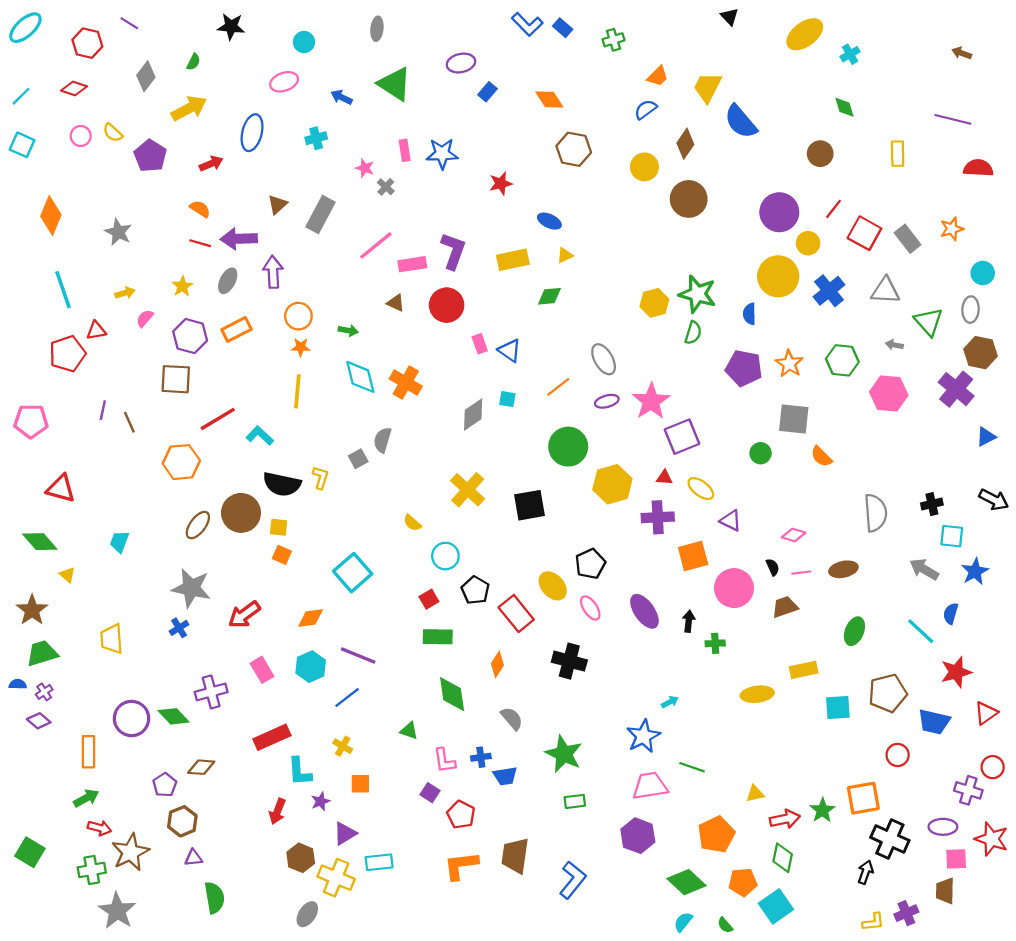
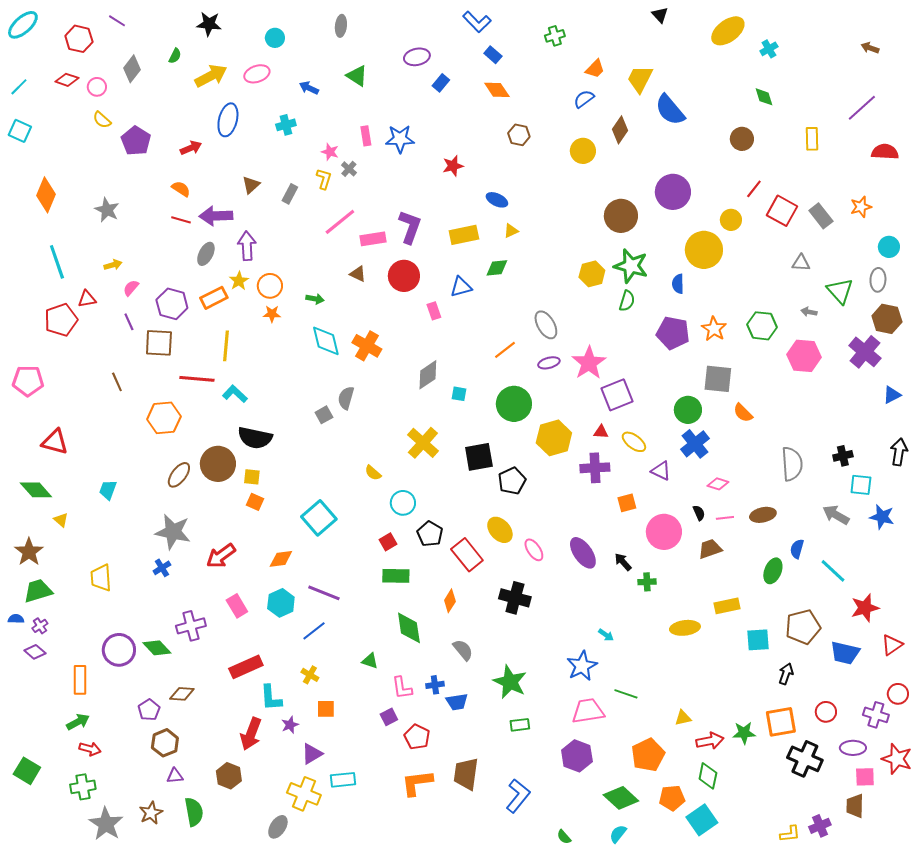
blue rectangle: (563, 28) -> (493, 55), moved
green triangle: (395, 84) -> (357, 76), size x0.7
yellow arrow: (189, 108) -> (211, 76), moved
purple line: (953, 119) -> (862, 108), turned -56
pink circle: (81, 136) -> (97, 87), moved
brown hexagon: (574, 149) -> (519, 135), size x0.7
brown circle: (689, 199) -> (621, 216), moved
purple circle: (779, 212) -> (673, 192), moved
gray rectangle: (321, 214) -> (290, 194), size x0.6
yellow star: (182, 286) -> (239, 281), moved
blue cross: (829, 291) -> (695, 444), moved
gray triangle: (885, 291) -> (801, 263), size x0.7
blue triangle: (510, 350) -> (461, 287), moved, turned -50
yellow line: (297, 391) -> (226, 346), moved
cyan square: (507, 399) -> (459, 394), moved
purple line: (103, 410) -> (129, 322), moved, turned -36
red line: (218, 419) -> (197, 379), turned 36
green circle: (761, 453) -> (688, 410), size x1.4
yellow L-shape: (321, 478) -> (324, 179), moved
black arrow: (994, 500) -> (899, 452), turned -108
orange square: (693, 556) -> (627, 503), size x0.7
black pentagon: (590, 564) -> (512, 481), moved
blue star: (975, 571) -> (882, 517), turned -30
blue semicircle: (951, 613) -> (797, 549), moved
black arrow: (689, 621) -> (623, 562), turned -48
cyan arrow: (670, 702) -> (606, 635), turned 63
red circle: (898, 755) -> (826, 712), moved
purple square: (430, 793) -> (389, 717), turned 30
green star: (822, 810) -> (744, 733), turned 30
red arrow: (277, 811) -> (251, 734), size x1.4
brown star: (130, 852) -> (151, 813), moved, size x0.7
brown hexagon: (301, 858) -> (229, 776), moved
black arrow: (866, 872) -> (786, 674), moved
green semicircle: (725, 925) -> (564, 837), moved

